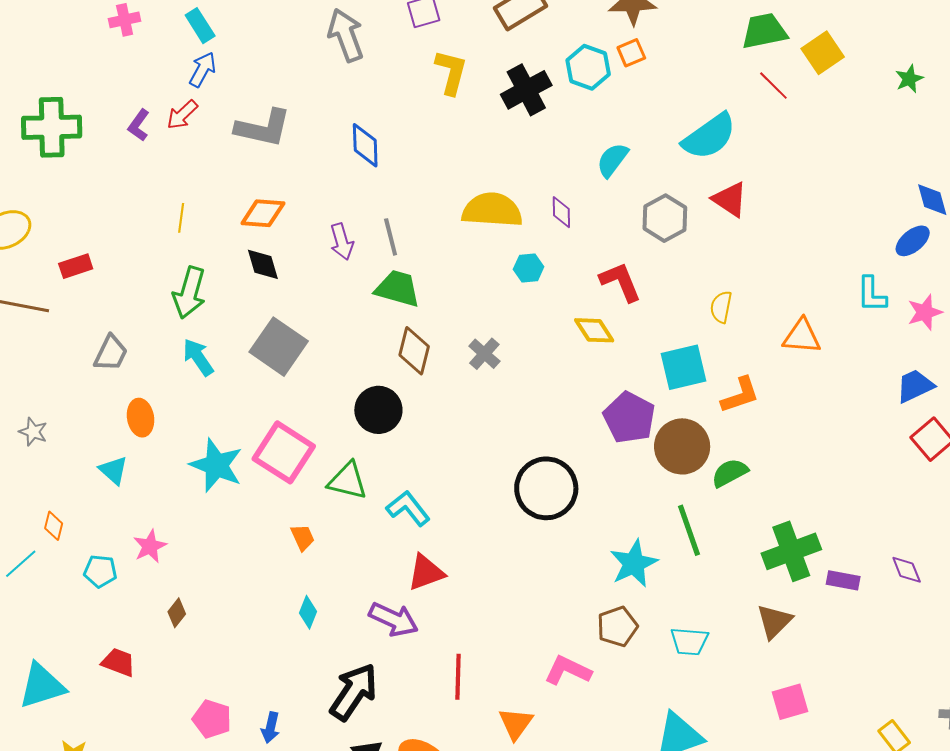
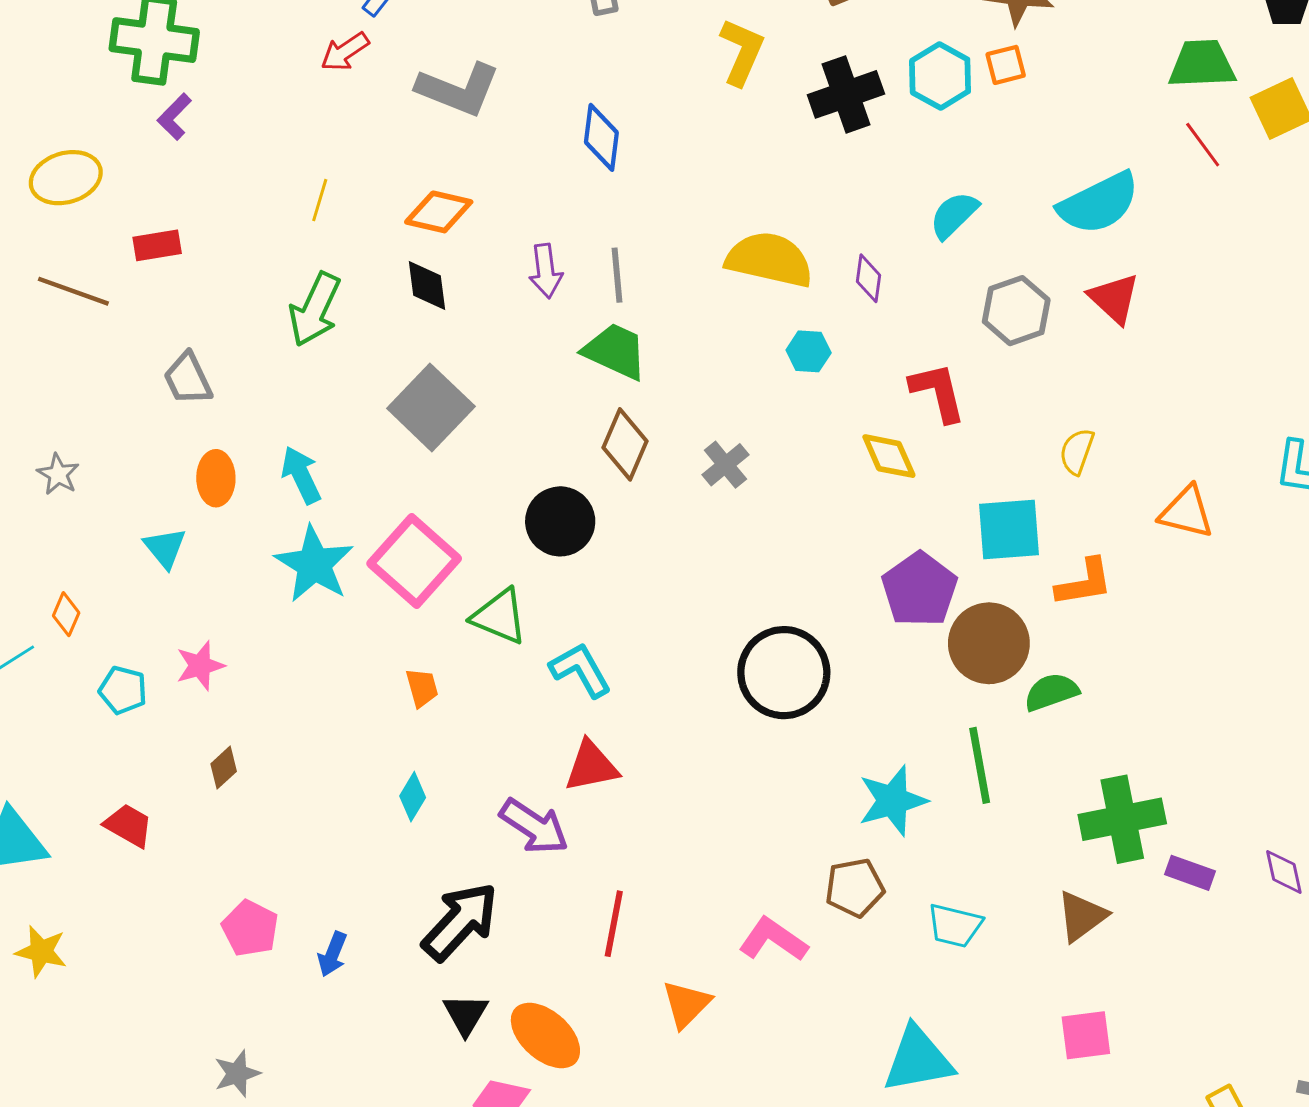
purple L-shape: (139, 125) -> (174, 117), moved
gray trapezoid: (111, 353) -> (188, 379), turned 120
cyan arrow: (198, 357) -> (301, 475), moved

